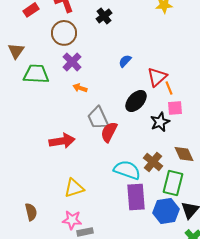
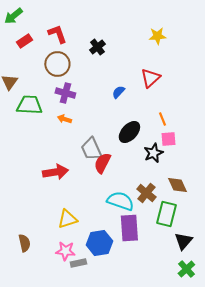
purple cross: (72, 62) -> (65, 93), turned -30
red triangle: (157, 77) -> (150, 78), moved
orange arrow: (80, 88) -> (64, 119), moved
blue hexagon: (166, 211) -> (99, 243), moved

